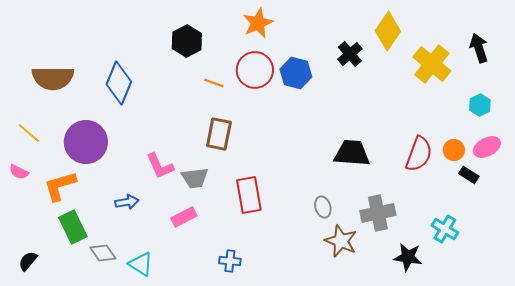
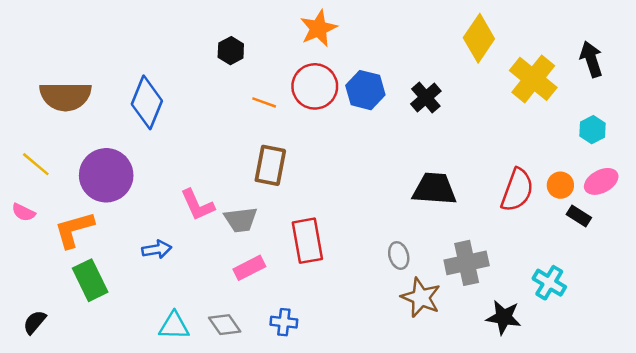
black hexagon: (187, 41) -> (231, 51), size x0.7
black cross: (350, 54) -> (426, 97), moved
pink rectangle: (184, 217) -> (249, 268), moved
gray diamond: (103, 253) -> (225, 325), moved
cyan triangle: (141, 264) -> (174, 326), turned -32

